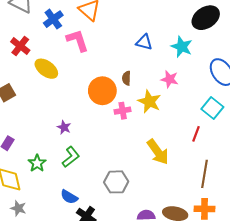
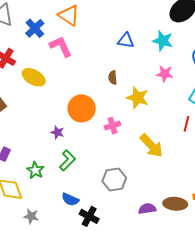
pink star: (170, 79) -> (165, 74), moved
orange circle: (102, 91) -> (82, 108), moved
pink cross: (123, 111) -> (112, 126), moved
gray star: (18, 208) -> (31, 216), moved

